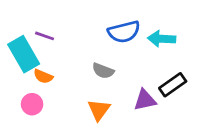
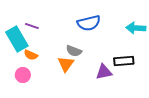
cyan arrow: (162, 39) -> (136, 28), moved
black rectangle: (173, 85) -> (124, 61), turned 30
orange triangle: (99, 110) -> (66, 64), moved

